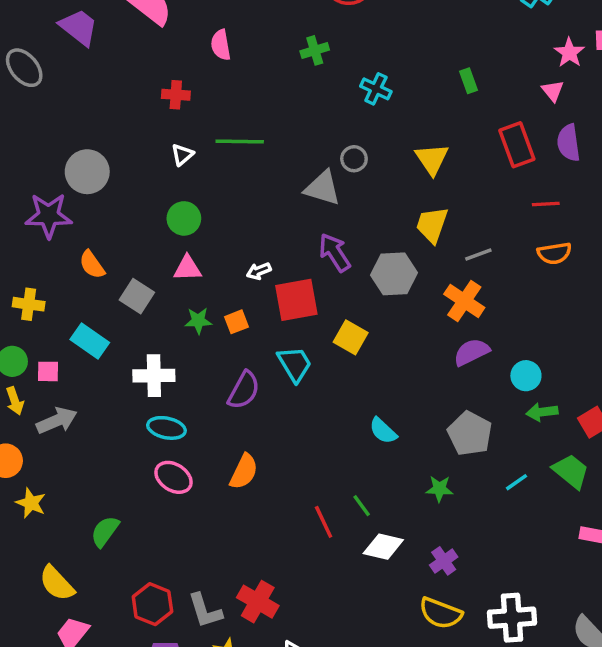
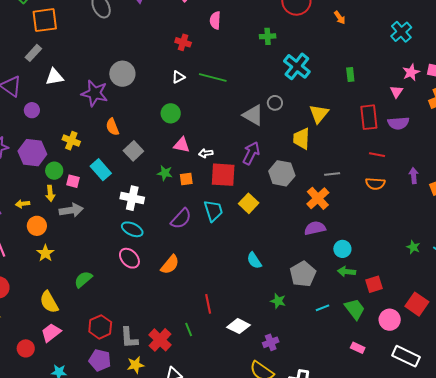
cyan cross: (376, 89) -> (297, 66), size x1.5
purple semicircle: (569, 143) -> (398, 123), turned -100
yellow trapezoid: (432, 225) -> (301, 139), moved, turned -30
purple arrow: (335, 253) -> (251, 153), turned 45
pink triangle: (187, 268) -> (182, 145), moved
green line: (362, 506) -> (189, 330), moved

